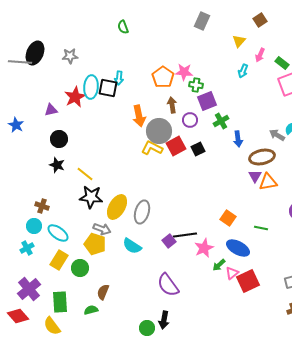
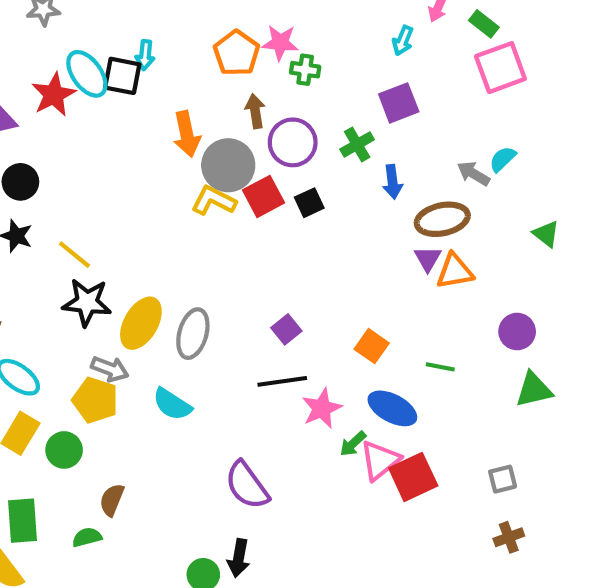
cyan ellipse: (91, 87) -> (87, 74), turned -40
purple square: (207, 101) -> (399, 103), moved
purple circle: (190, 120) -> (293, 142), size x1.5
purple square: (169, 241) -> (286, 329), moved
pink triangle: (232, 273) -> (380, 460), size x1.5

